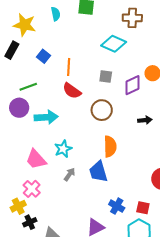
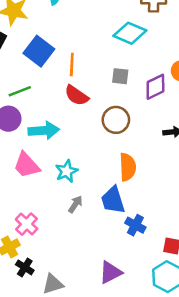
blue square: (43, 56) -> (39, 51), size x1.6
pink trapezoid: (36, 159) -> (27, 165), moved
blue cross: (117, 206) -> (135, 225), moved
black cross: (30, 222) -> (25, 267), turned -32

